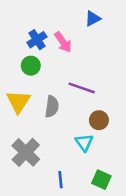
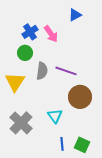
gray semicircle: (52, 107) -> (42, 71), moved
brown circle: (99, 120) -> (80, 97), size x1.5
cyan triangle: (84, 142) -> (55, 116), moved
blue line: (61, 180) -> (62, 144), moved

